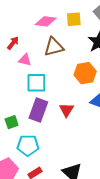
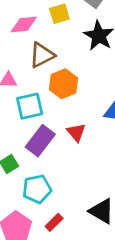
orange hexagon: (85, 73) -> (63, 84), moved
purple rectangle: (38, 110) -> (40, 141), turned 30

